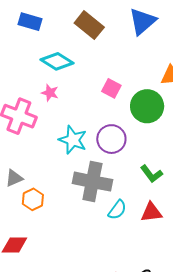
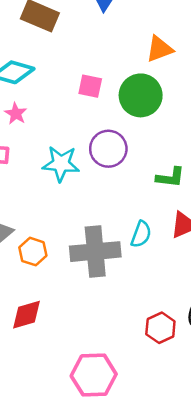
pink star: (50, 93) -> (16, 114), turned 30
green L-shape: (151, 174) -> (170, 177), turned -30
gray cross: (92, 182) -> (95, 252), moved

